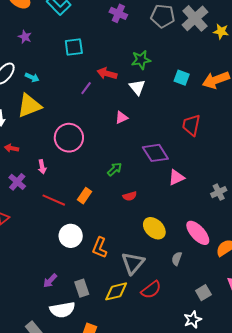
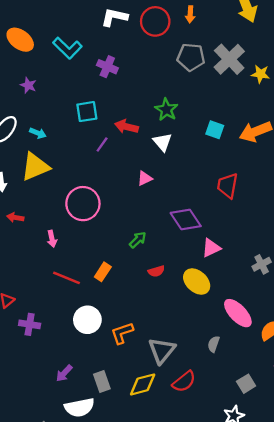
purple cross: (118, 13) -> (107, 67), moved
cyan square: (74, 47) -> (87, 112), moved
green star: (141, 60) -> (166, 110), turned -30
purple cross: (17, 182) -> (30, 324), moved, turned -30
yellow ellipse: (154, 228) -> (197, 281), moved
orange L-shape: (100, 248) -> (122, 333), turned 50

